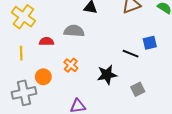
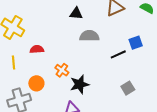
gray semicircle: (74, 31) -> (89, 36), moved
black line: (131, 54) -> (118, 54), turned -42
black star: (107, 75) -> (80, 84), moved

